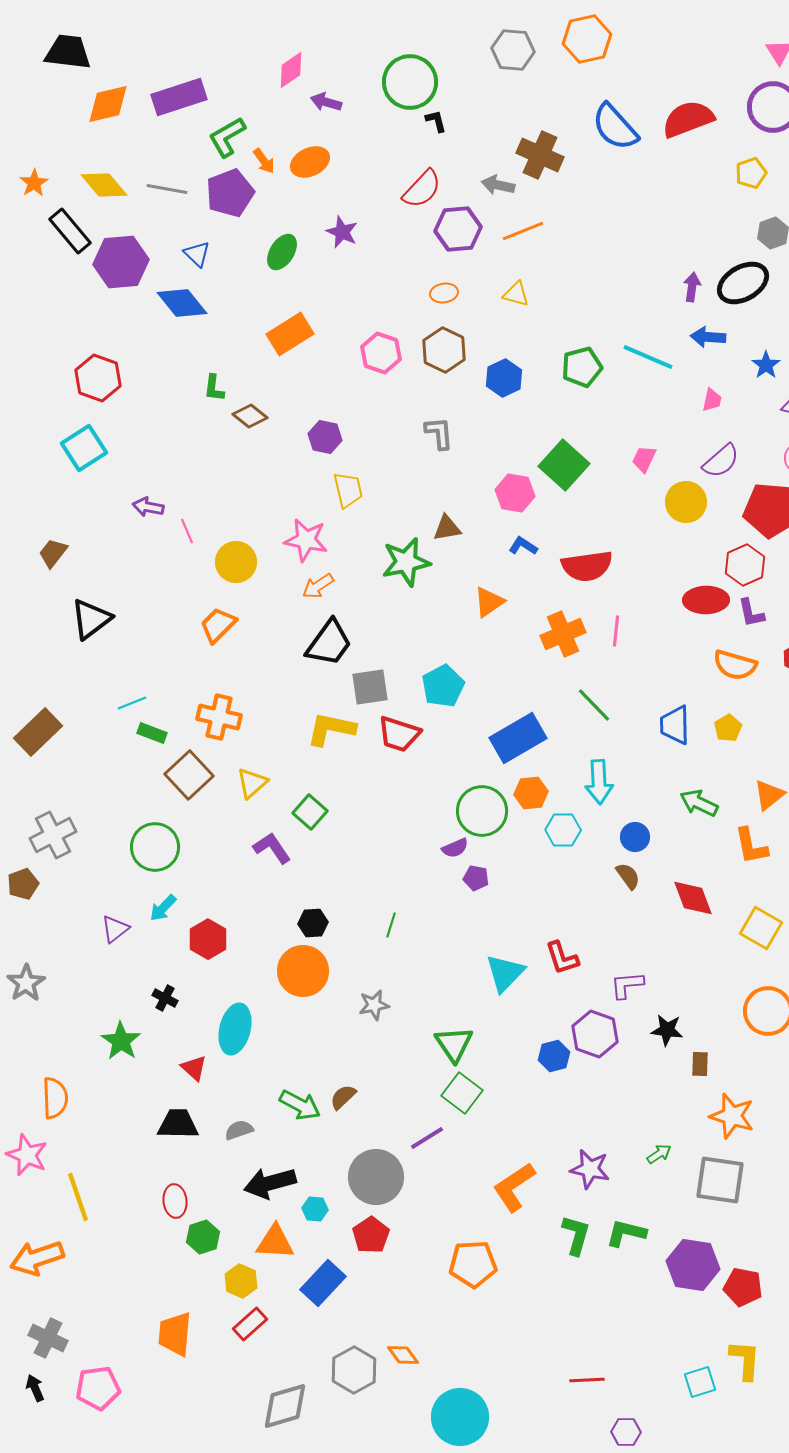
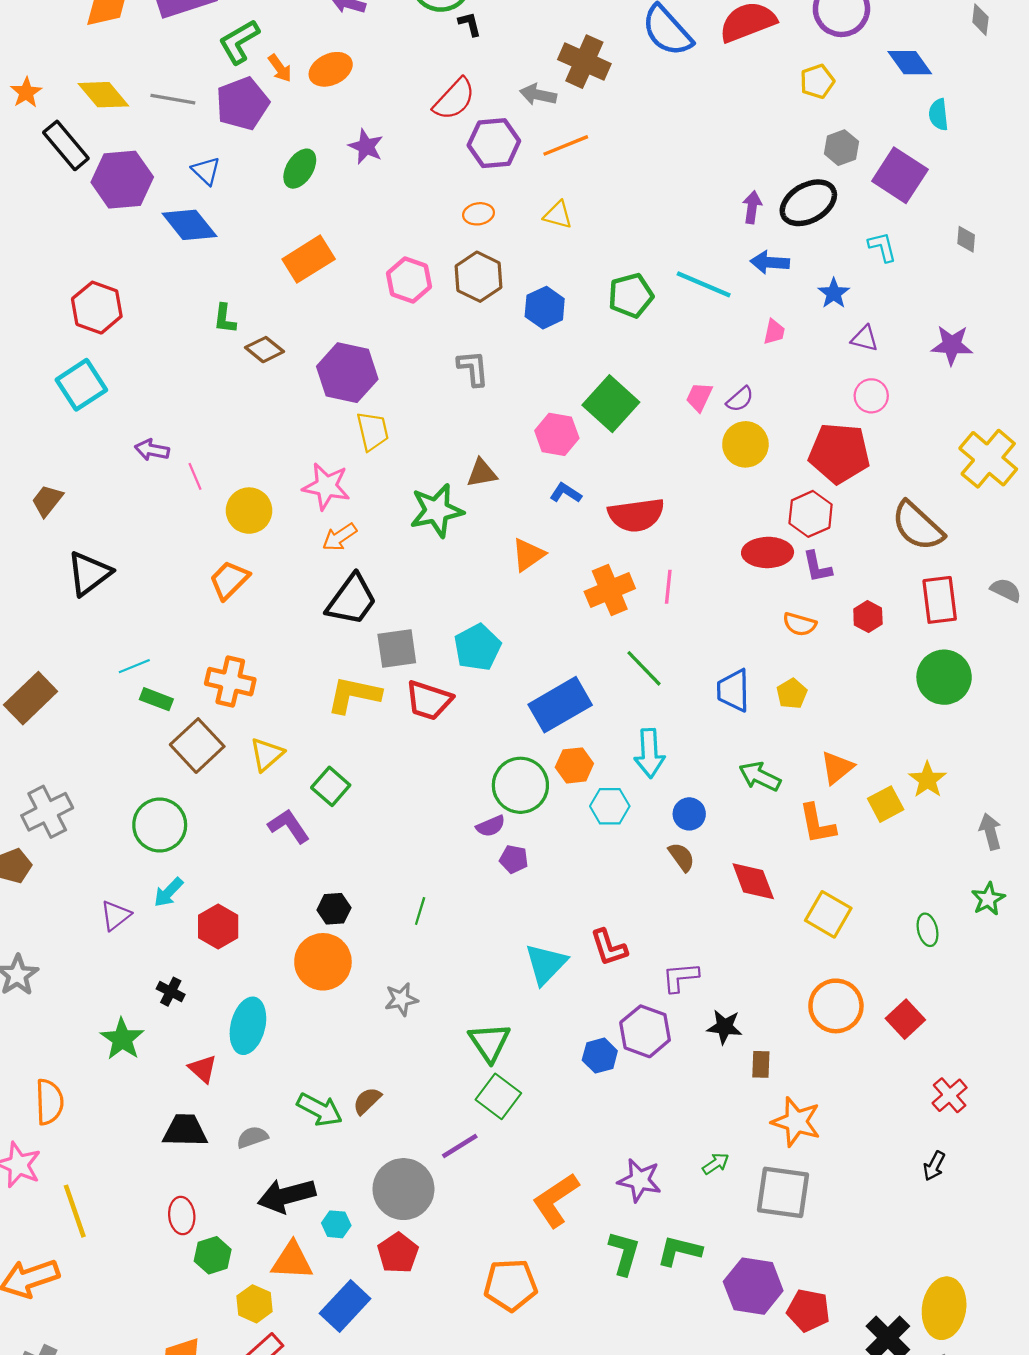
purple hexagon: (325, 437) -> (347, 373), size x1.6
purple semicircle: (721, 461) -> (740, 399), moved, size x0.7
orange semicircle: (735, 665) -> (800, 624), size x0.7

